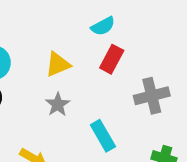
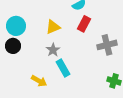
cyan rectangle: (103, 136) -> (63, 68), moved

